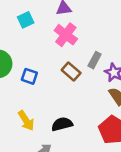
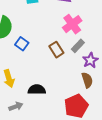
pink cross: (66, 35) -> (72, 24), moved

